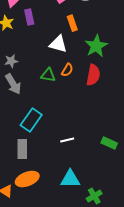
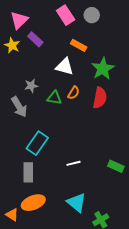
purple rectangle: (29, 17) -> (35, 39), turned -35
orange rectangle: (72, 23) -> (79, 45), turned -42
gray star: (11, 61) -> (31, 86), moved
cyan triangle: (70, 179) -> (77, 203), turned 40

